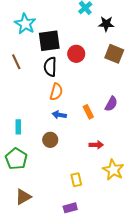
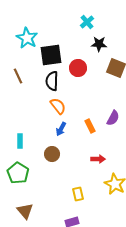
black star: (106, 24) -> (99, 44), moved
orange semicircle: (56, 92) -> (58, 106), turned -54
blue arrow: (59, 115) -> (61, 129), turned -72
brown triangle: (23, 197) -> (25, 211), turned -42

